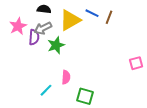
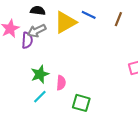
brown line: (109, 17) -> (118, 19), moved
green star: (56, 45) -> (40, 74), moved

